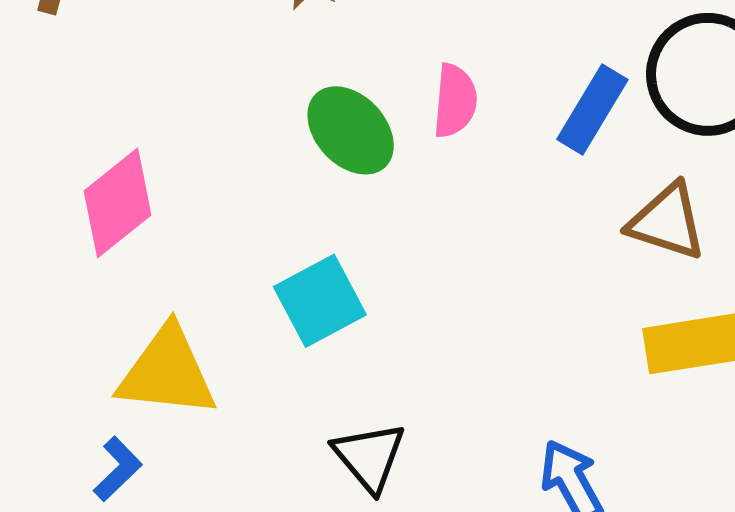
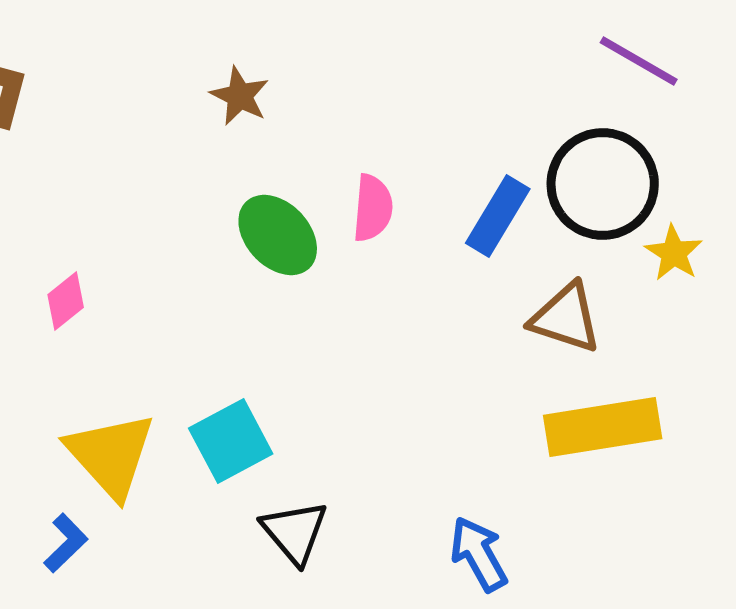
pink diamond: (118, 203) -> (66, 301), size x0.6
cyan square: (320, 301) -> (231, 441), moved
yellow triangle: (167, 372) -> (111, 455), turned 42

